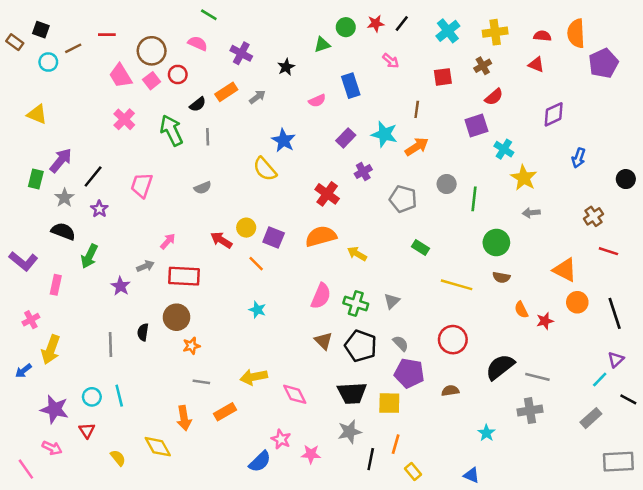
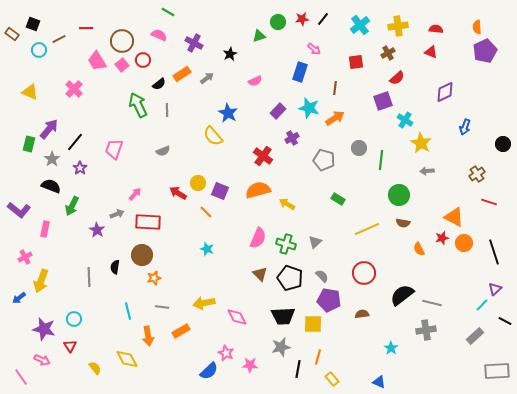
orange semicircle: (576, 33) -> (477, 27), moved, size x0.6
blue rectangle: (351, 86) -> (300, 72), moved, turned 36
pink cross: (124, 119) -> (74, 89), moved
yellow line: (457, 285) -> (367, 229), turned -40
red star: (545, 321) -> (442, 238), moved
cyan line: (119, 396) -> (128, 311), moved

